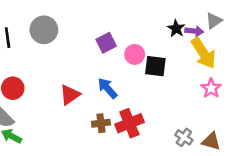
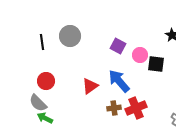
purple square: (106, 43) -> (118, 46), turned -35
blue arrow: (107, 88) -> (119, 81), size x1.4

